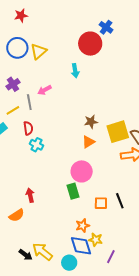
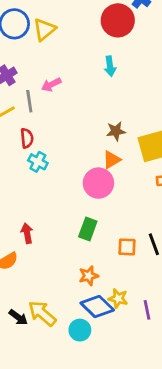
cyan arrow: (75, 71) -> (110, 66), moved
pink circle: (82, 171) -> (98, 183), moved
green rectangle: (73, 191) -> (88, 229), turned 35
orange star: (83, 226) -> (89, 276), moved
blue diamond: (81, 246) -> (97, 307), turned -30
purple line: (111, 257) -> (147, 310), moved, turned -40

